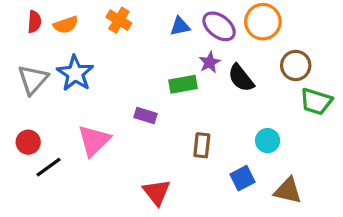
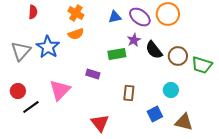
red semicircle: (34, 22) -> (33, 12), moved
orange semicircle: (66, 25) -> (76, 34), moved
brown circle: (296, 65) -> (178, 56), moved

